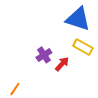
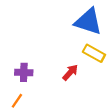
purple cross: (44, 55) -> (24, 72), moved, turned 35

